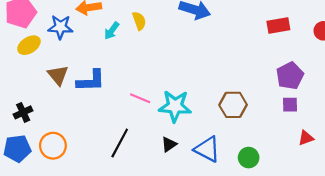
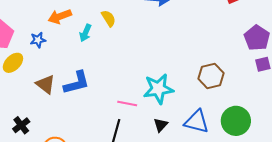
blue star: (60, 27) -> (38, 40), size x0.7
pink line: (140, 98) -> (127, 104), moved
green circle: (249, 158) -> (236, 121), size x1.5

